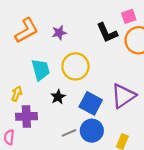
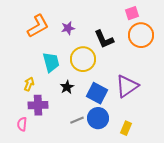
black L-shape: (107, 33) -> (104, 39), moved

